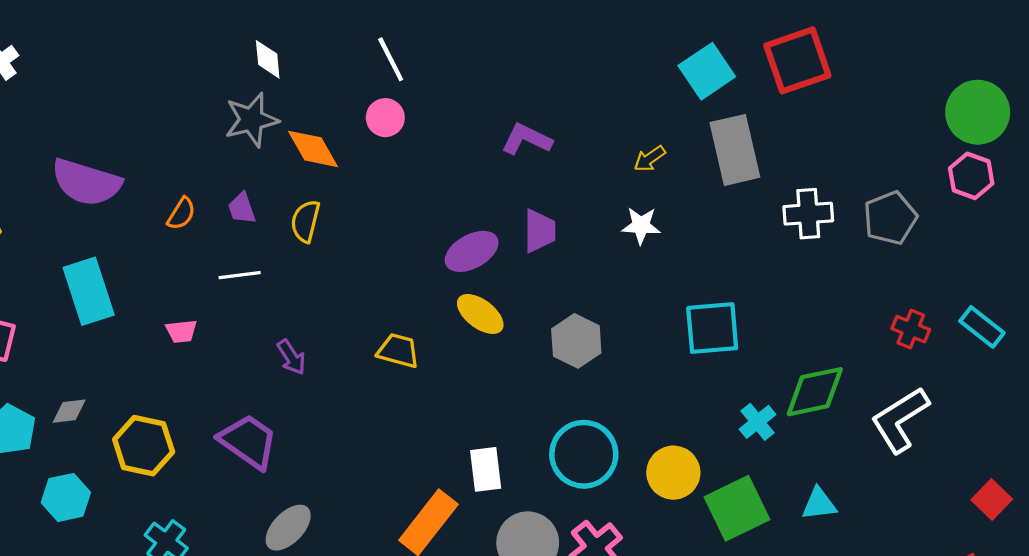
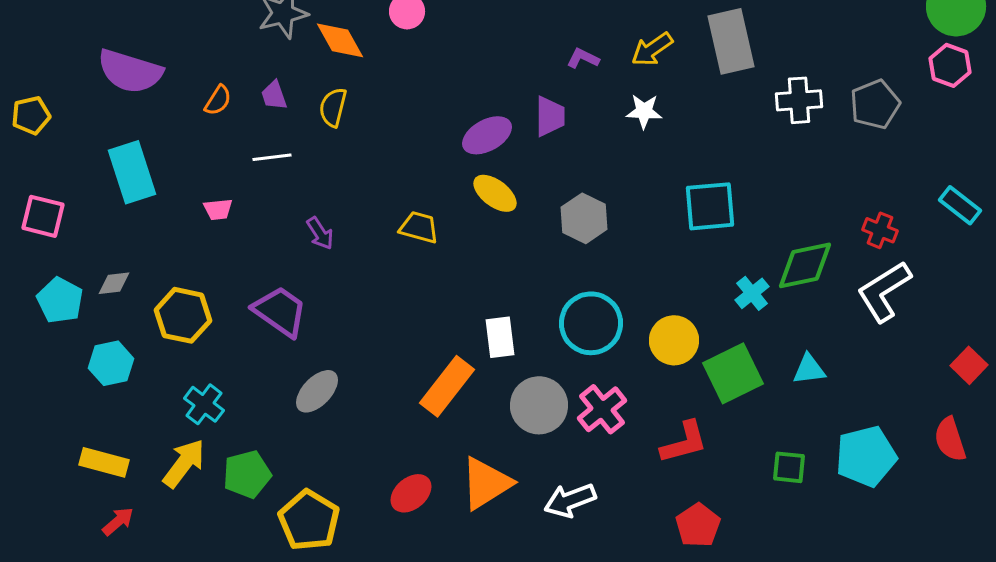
purple L-shape: (527, 139) -> (583, 58), moved, size x0.7
yellow arrow: (650, 159) -> (652, 49), size x1.4
red cross: (911, 329) -> (880, 230), moved

